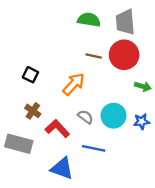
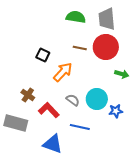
black square: (30, 75) -> (43, 55), moved
blue star: (142, 122) -> (116, 111), moved

